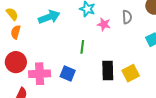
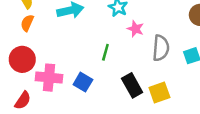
gray semicircle: (127, 17) -> (161, 48), moved, size x1.5
black rectangle: (108, 71) -> (132, 85), turned -36

